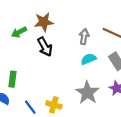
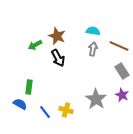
brown star: (44, 22) -> (57, 36), turned 30
cyan semicircle: (89, 59) -> (93, 31), moved, turned 32

